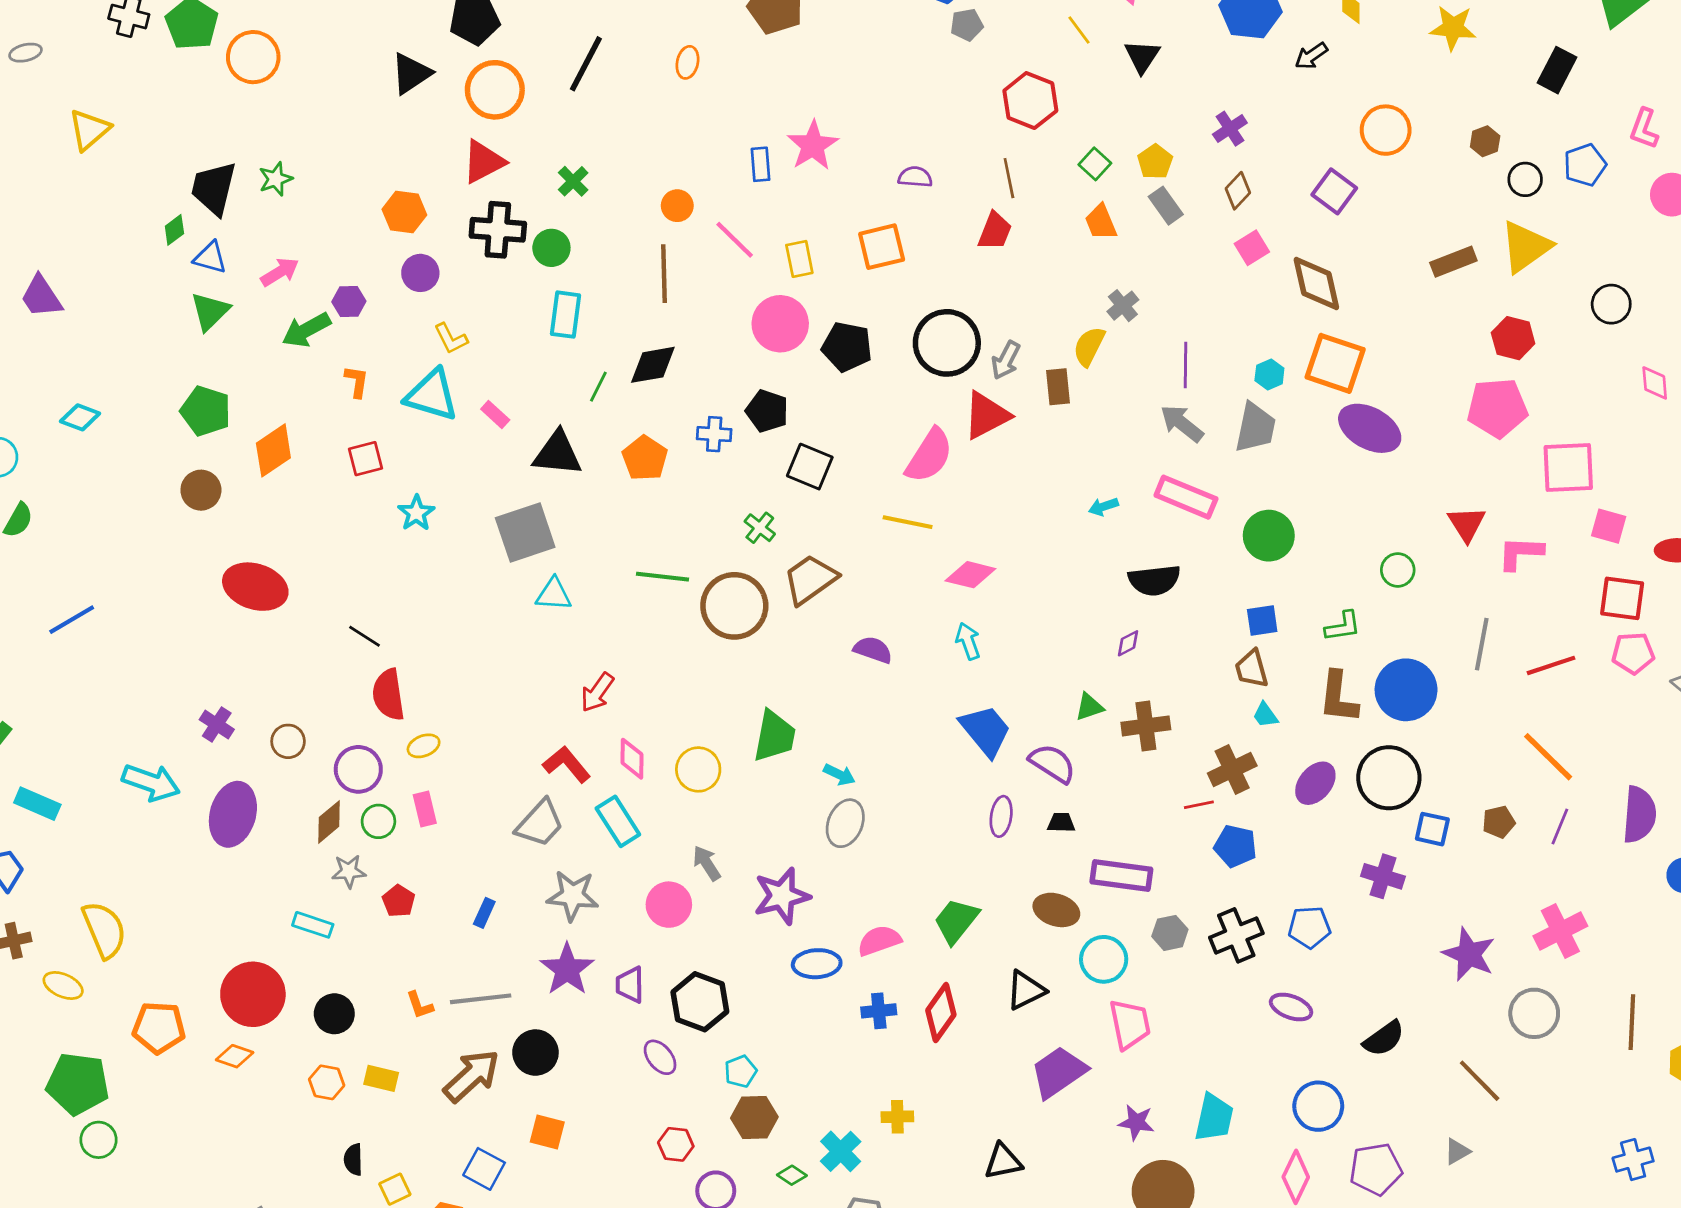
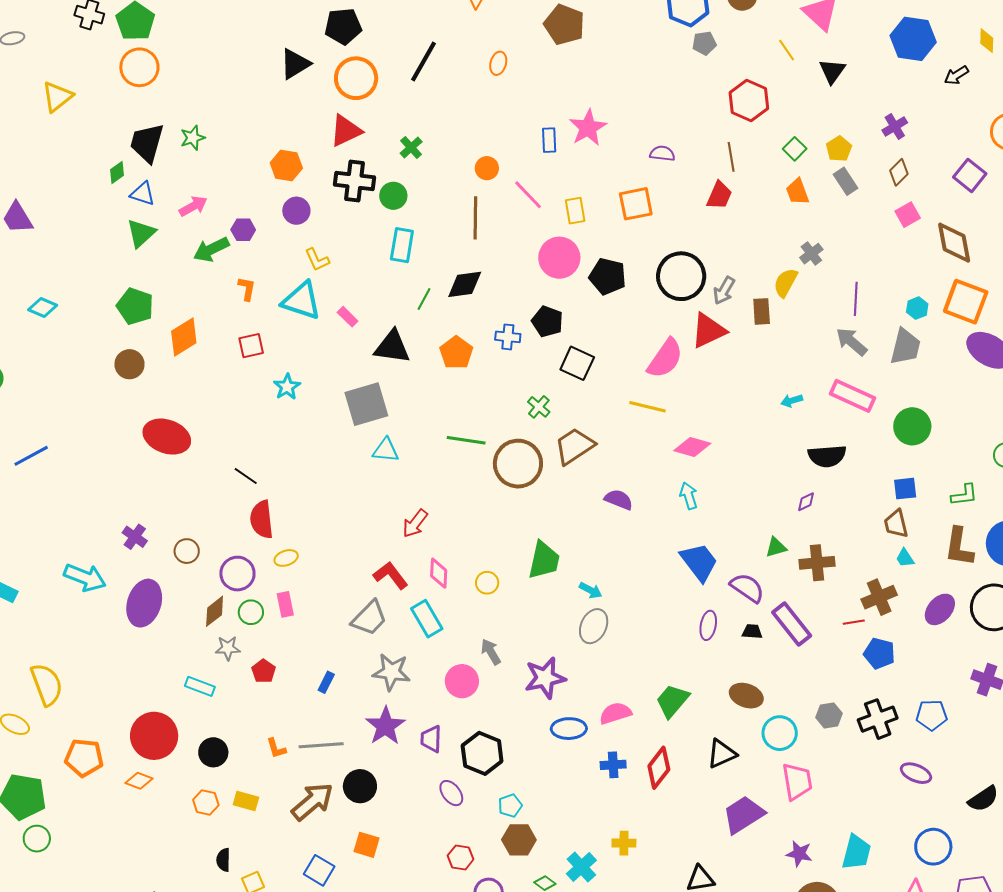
orange circle: (253, 57) -> (139, 67), moved
yellow circle: (698, 769) -> (487, 583), size x0.7
purple rectangle: (1121, 876) -> (792, 624), moved, turned 42

